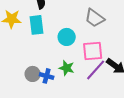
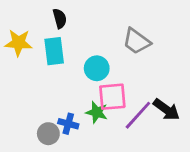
pink square: (93, 51) -> (112, 97), moved
gray circle: (33, 74) -> (48, 134), moved

